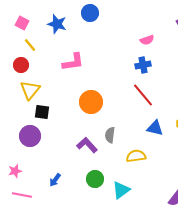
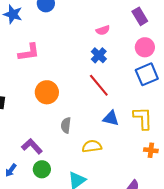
blue cross: (143, 65) -> (99, 55), turned -35
purple L-shape: (87, 145) -> (32, 146), moved
green circle: (95, 179) -> (42, 169), moved

